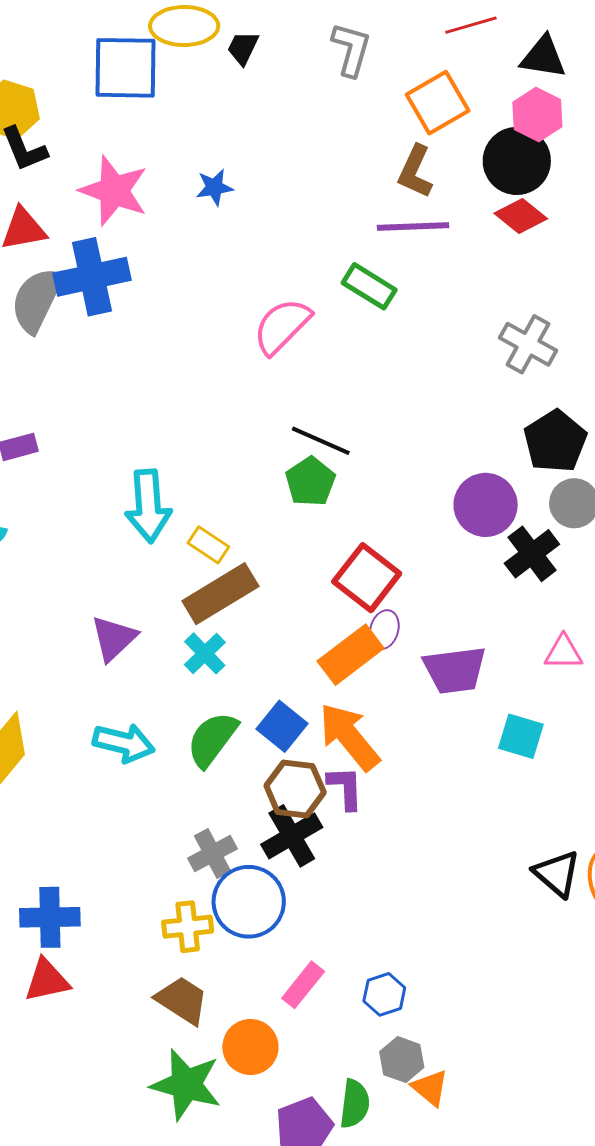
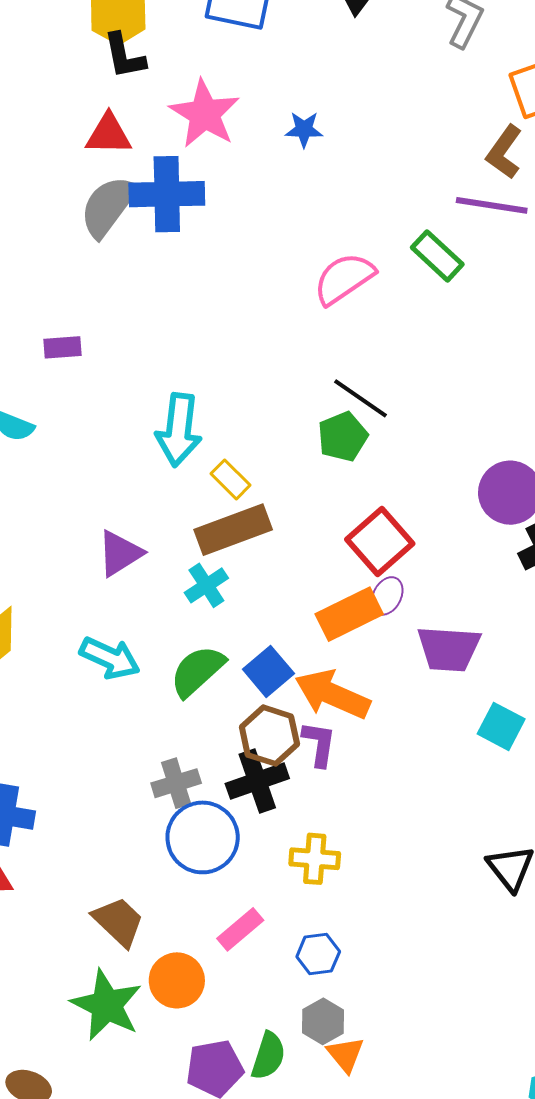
orange arrow: (349, 737) -> (332, 694), turned -38
yellow cross: (188, 927) -> (315, 859), moved

